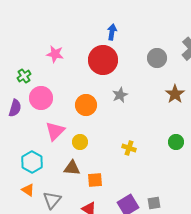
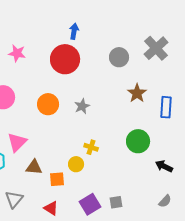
gray star: (120, 95) -> (82, 106), moved
pink triangle: (55, 131) -> (17, 142), moved
yellow circle: (80, 142) -> (76, 164), moved
green circle: (176, 142) -> (138, 141), size x1.5

